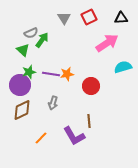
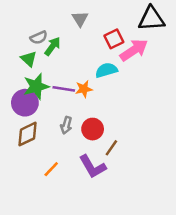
red square: (89, 17) -> (114, 39), moved
black triangle: (121, 18) -> (151, 19), size x1.6
cyan semicircle: (123, 67) -> (106, 70), moved
green star: (29, 72) -> (36, 86), size x1.5
red circle: (91, 86) -> (93, 129), moved
brown line: (89, 121) -> (111, 148), turned 40

